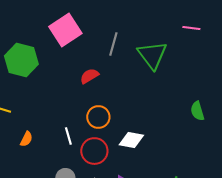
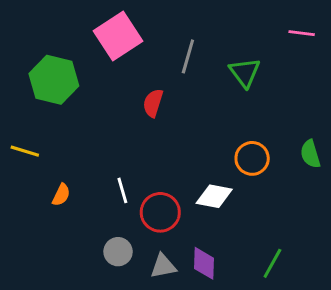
green triangle: (152, 55) -> (245, 72), size x0.7
red semicircle: (89, 76) -> (153, 103), turned -42
orange circle: (98, 117) -> (252, 158), moved

